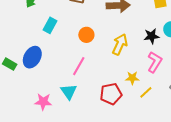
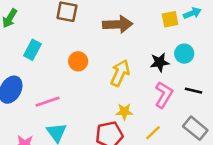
pink line: (79, 66) -> (48, 102), moved, turned 42
yellow star: (132, 78) -> (124, 112), moved

